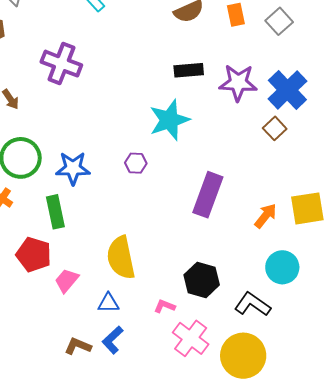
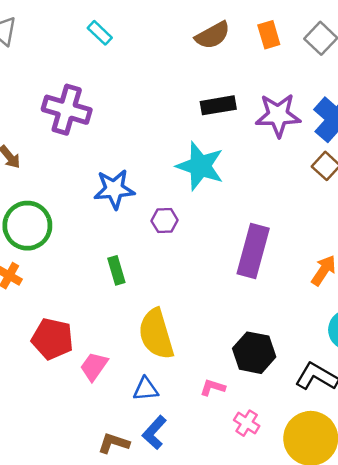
cyan star: (169, 120) -> (200, 166), turned -30
blue star: (73, 168) -> (114, 189), moved
green rectangle: (55, 212) -> (116, 270), moved, size x0.7
pink cross: (191, 338) -> (247, 423), size x0.6

